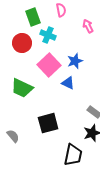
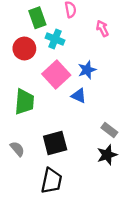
green trapezoid: (22, 88) -> (24, 102), turned -110
gray semicircle: (13, 136) -> (17, 149), moved
black trapezoid: (73, 155) -> (52, 181), moved

